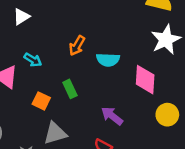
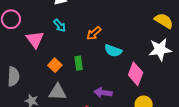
cyan arrow: (33, 60) -> (60, 25), moved
purple arrow: (112, 116) -> (103, 93), turned -48

